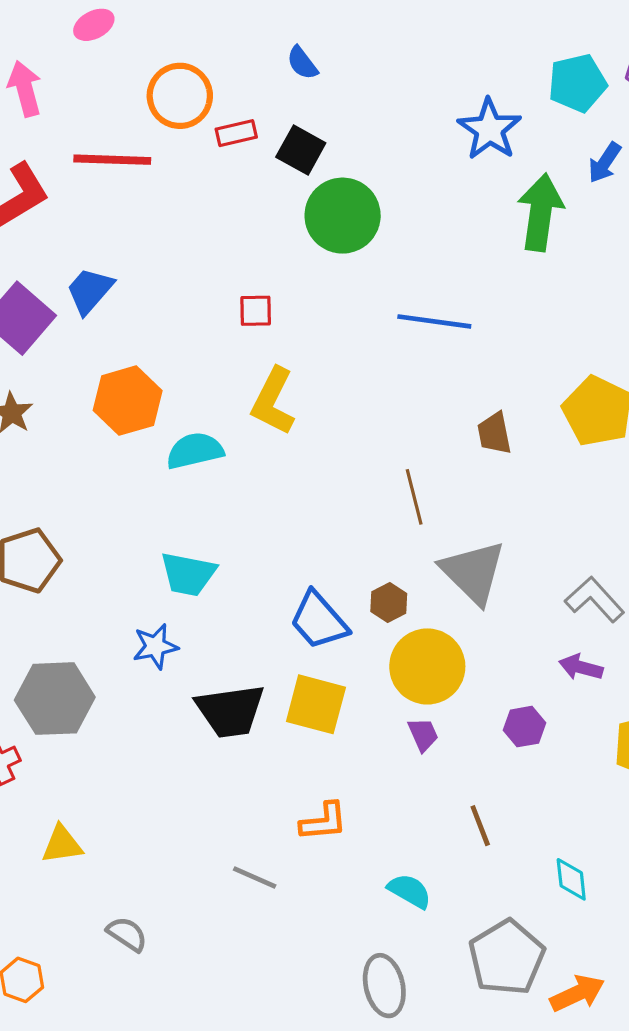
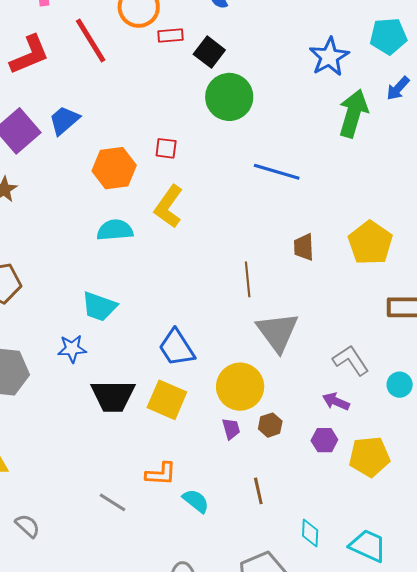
red line: (112, 160) -> (91, 41), turned 48
orange hexagon: (128, 401) -> (114, 168), moved
brown hexagon: (389, 603) -> (270, 425), moved
purple hexagon: (525, 727) -> (324, 440), moved
cyan semicircle: (410, 891) -> (196, 501), moved

